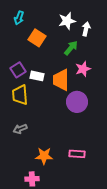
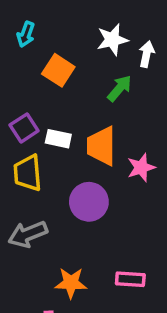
pink star: (83, 69) -> (141, 168), moved
purple circle: (77, 102) -> (89, 202), moved
gray arrow: (20, 129) -> (28, 234), size x1.5

